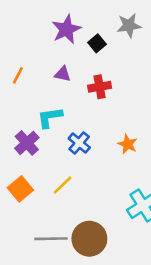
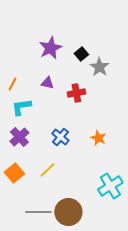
gray star: (129, 26) -> (99, 67), moved, turned -30
black square: (97, 43) -> (81, 54), moved
cyan L-shape: (50, 117) -> (21, 107), moved

